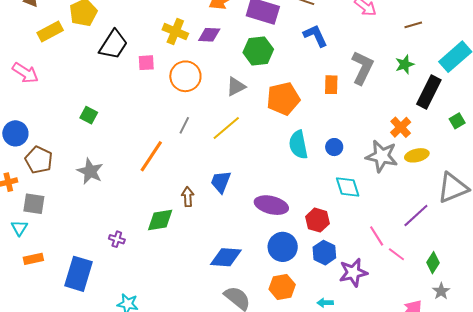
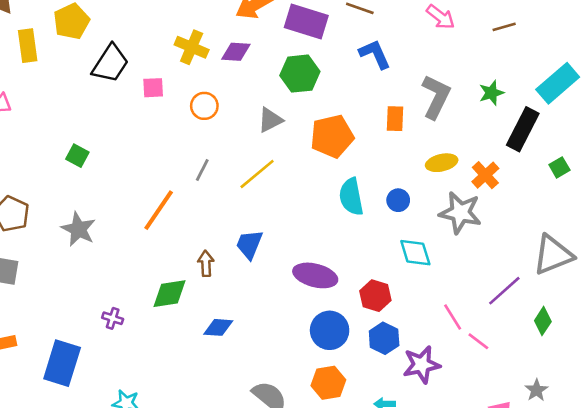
brown line: (413, 25) -> (504, 27), moved
yellow rectangle: (50, 31) -> (28, 46), turned -70
orange circle: (185, 76) -> (204, 106), size x0.7
yellow ellipse: (417, 155) -> (442, 163), moved
blue diamond: (226, 257) -> (218, 327), moved, size x0.7
green diamond: (433, 263) -> (543, 321), moved

